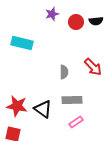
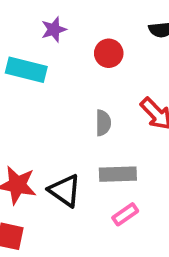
purple star: (52, 14) -> (54, 29), moved
red circle: (76, 22) -> (109, 53), moved

